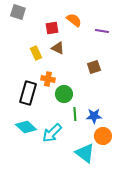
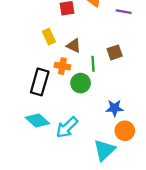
brown triangle: (58, 48) -> (74, 46), moved
green line: (75, 114) -> (93, 64), moved
cyan triangle: (85, 153) -> (104, 150), turned 40

